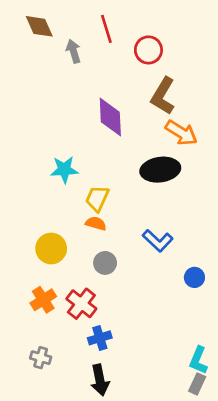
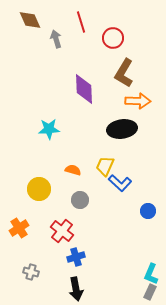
orange arrow: (181, 133) -> (138, 101), turned -30
yellow trapezoid: (97, 199) -> (105, 166), moved
orange cross: (43, 300) -> (19, 228), moved

